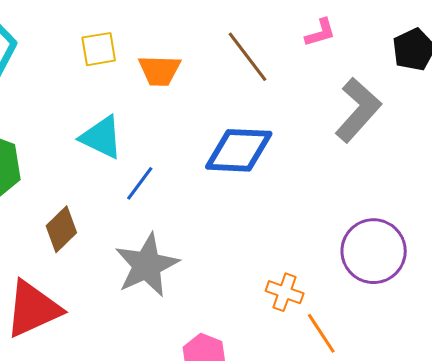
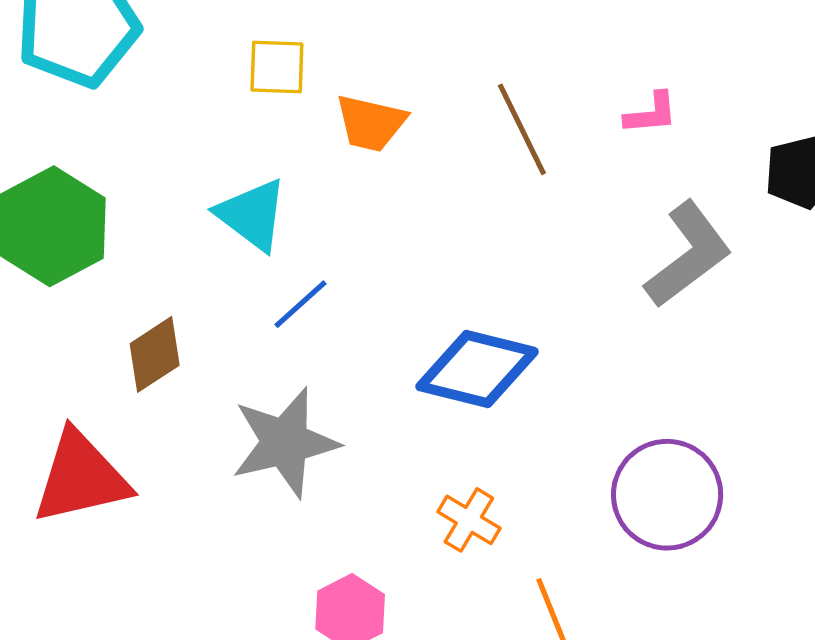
blue diamond: (239, 150) -> (477, 369), moved
orange cross: (285, 292) -> (469, 520), moved

